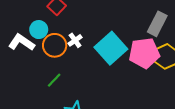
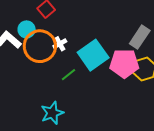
orange circle: (55, 45) -> (40, 46), size x1.4
green line: (54, 80) -> (68, 75), moved

